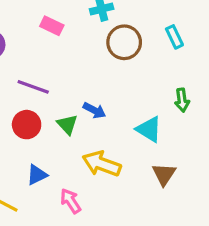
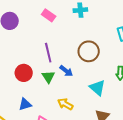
brown circle: (124, 42) -> (89, 51), moved
purple line: (33, 87) -> (48, 53), moved, turned 48
yellow arrow: (102, 164) -> (65, 104), size x0.7

